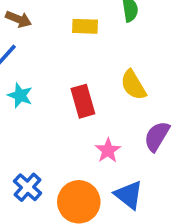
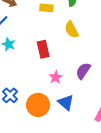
yellow semicircle: (133, 85) -> (71, 30), moved

